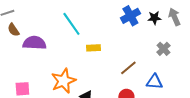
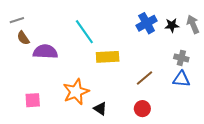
yellow rectangle: (93, 48) -> (108, 57), size x1.5
gray cross: (163, 49) -> (181, 58), turned -32
blue triangle: (154, 82) -> (181, 79), moved

